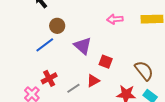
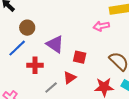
pink arrow: (115, 19) -> (101, 26), moved
red cross: (49, 78) -> (35, 65), moved, turned 35

